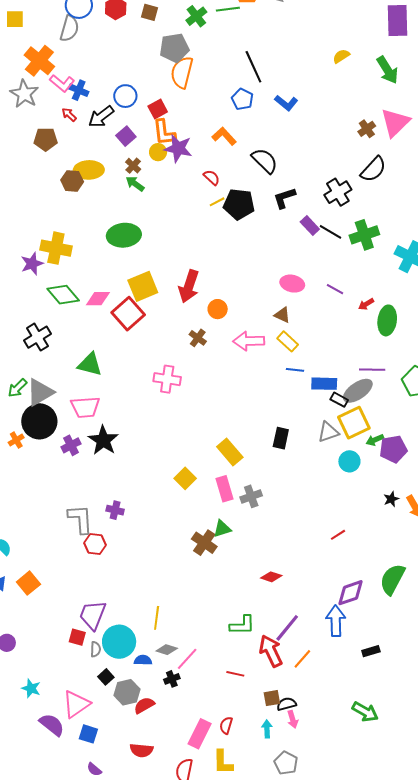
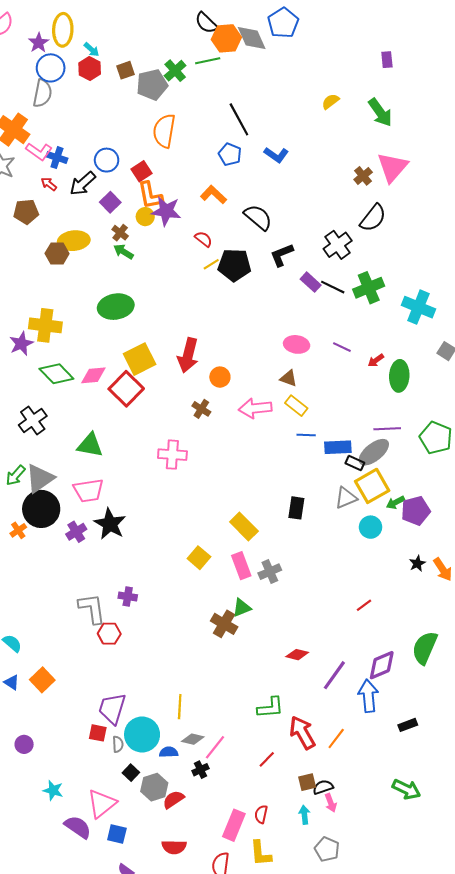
brown square: (150, 12) -> (125, 70), turned -30
purple rectangle: (397, 20) -> (387, 60), size x0.5
gray pentagon: (174, 48) -> (152, 85), moved
purple line: (287, 628) -> (334, 675), moved
red line: (235, 674) -> (267, 759), turned -54

